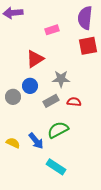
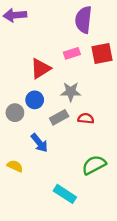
purple semicircle: (85, 18) -> (83, 20), moved
pink rectangle: (52, 30) -> (72, 53), moved
green semicircle: (58, 130) -> (94, 165), moved
blue arrow: (36, 141) -> (39, 143), moved

